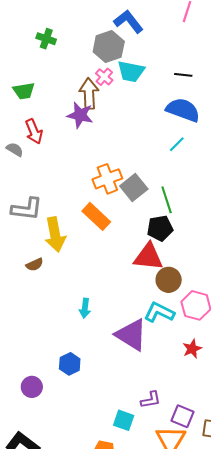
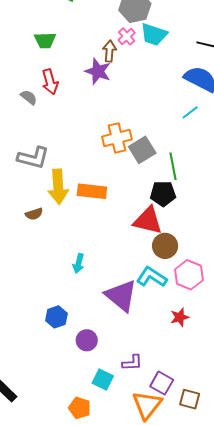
brown arrow: (89, 94) -> (109, 51), size x0.7
orange rectangle: (96, 216) -> (92, 191), moved, turned -44
purple circle: (32, 387) -> (87, 340), moved

